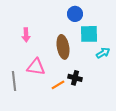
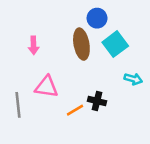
cyan square: (89, 34) -> (115, 44), turned -36
brown ellipse: (63, 47) -> (81, 44), moved
cyan arrow: (103, 53) -> (133, 79), moved, turned 48

